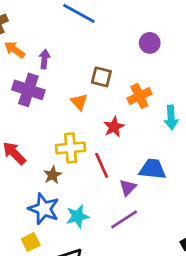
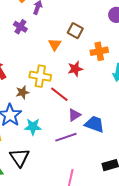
purple cross: (28, 90) -> (20, 27), size x0.6
red line: (102, 165) -> (59, 94), turned -42
blue trapezoid: (152, 169) -> (94, 124), moved

